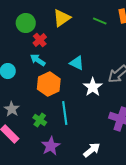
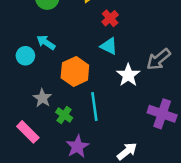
red cross: (40, 40) -> (110, 18), moved
cyan arrow: (38, 60) -> (46, 42), moved
gray star: (12, 109) -> (42, 98), moved

